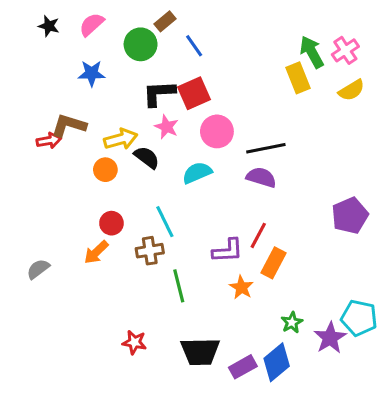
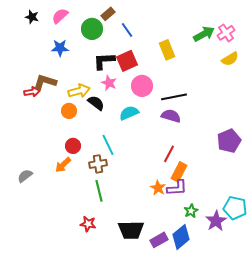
green arrow: (312, 52) -> (204, 34), turned 90
yellow rectangle: (298, 78) -> (167, 50), moved
purple L-shape: (228, 251) -> (177, 188), moved
green line: (179, 286) -> (99, 191), moved

